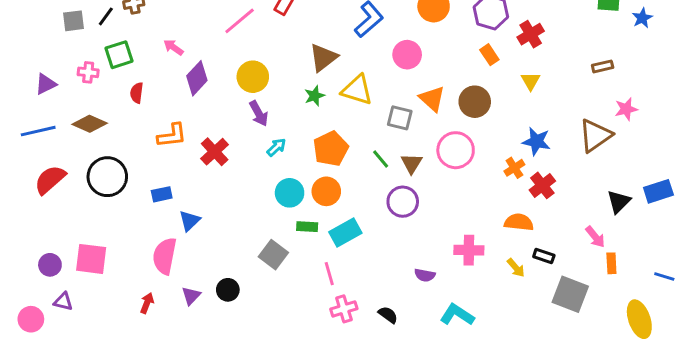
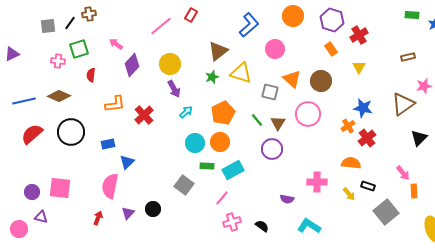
purple triangle: (46, 84) -> (12, 54), moved
black triangle: (619, 202) -> (419, 138), moved
pink line: (329, 274) -> (222, 198), turned 56
gray square: (570, 294) -> (386, 212), turned 30

